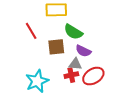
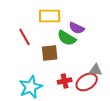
purple semicircle: (83, 51) -> (77, 28), moved
gray triangle: (75, 64) -> (96, 70), moved

